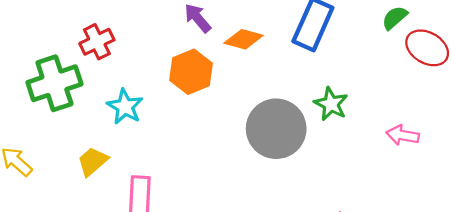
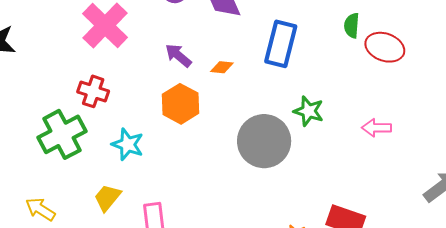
green semicircle: (395, 18) -> (352, 26), turned -35
orange diamond: (244, 39) -> (222, 67), size x0.7
red cross: (97, 42) -> (93, 91), turned -36

